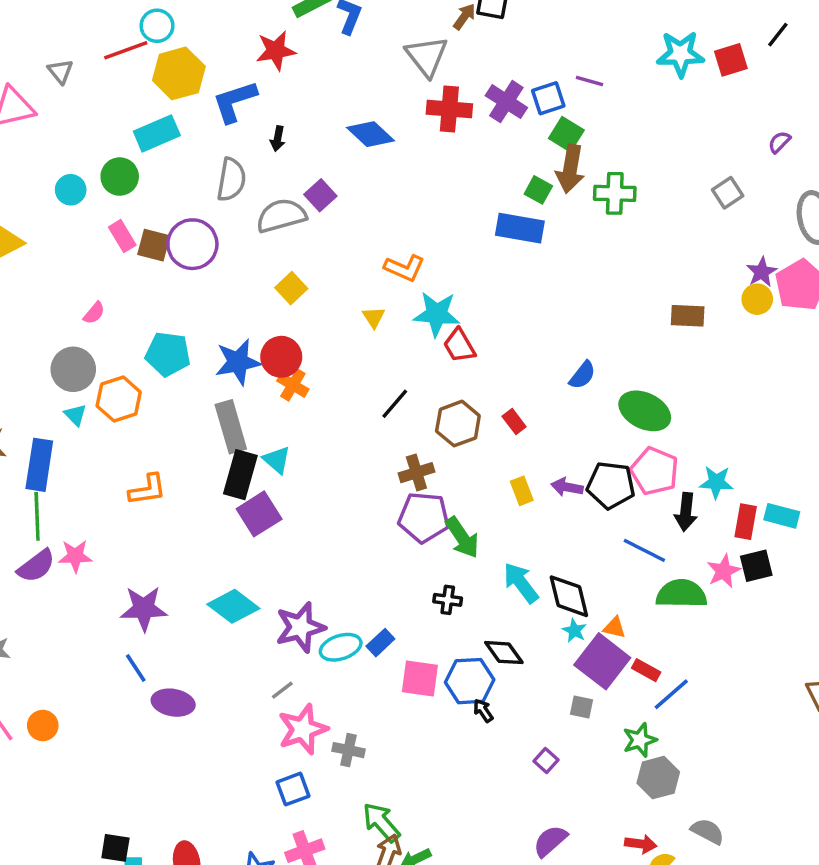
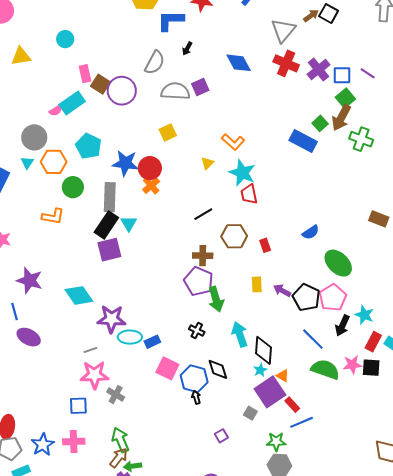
cyan rectangle: (157, 133) -> (72, 103), moved, turned -30
green circle: (120, 177) -> (73, 187), moved

